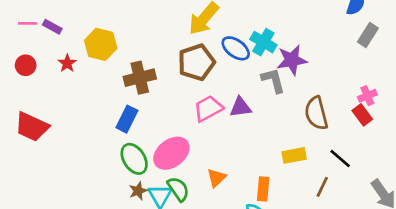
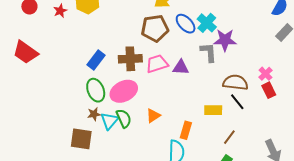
brown cross: (140, 78) -> (130, 59), moved
pink cross: (367, 96) -> (266, 74), moved, turned -32
brown semicircle: (316, 113) -> (235, 82), turned 100
black line: (340, 158) -> (237, 102), moved

